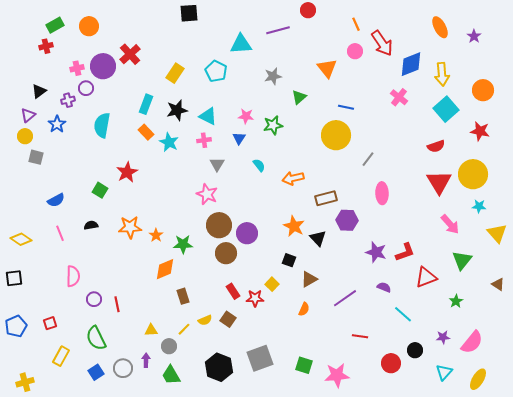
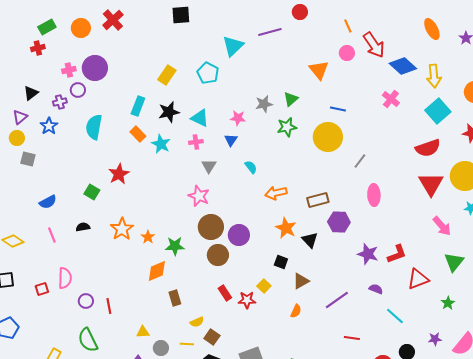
cyan triangle: (241, 44) -> (233, 46), turned -40
red cross: (130, 54) -> (113, 20), moved
blue diamond: (411, 64) -> (403, 66), turned 64
gray star: (273, 76) -> (264, 104), moved
green star: (273, 125) -> (287, 127), moved
red semicircle: (436, 146) -> (428, 148), size x1.4
orange arrow: (293, 178) -> (276, 193), moved
orange star: (130, 227) -> (122, 229), turned -30
brown square: (228, 319) -> (212, 337), moved
red square: (50, 323) -> (42, 289), moved
yellow line: (184, 329) -> (187, 344), moved, turned 48

